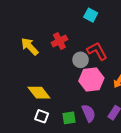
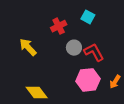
red cross: (59, 41) -> (59, 26), moved
gray circle: (81, 60) -> (74, 48), moved

